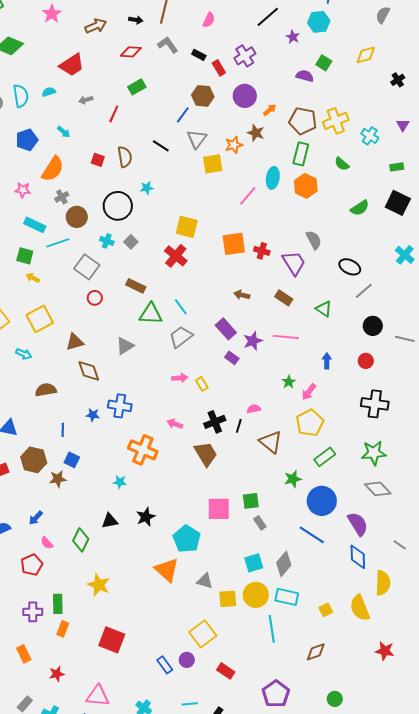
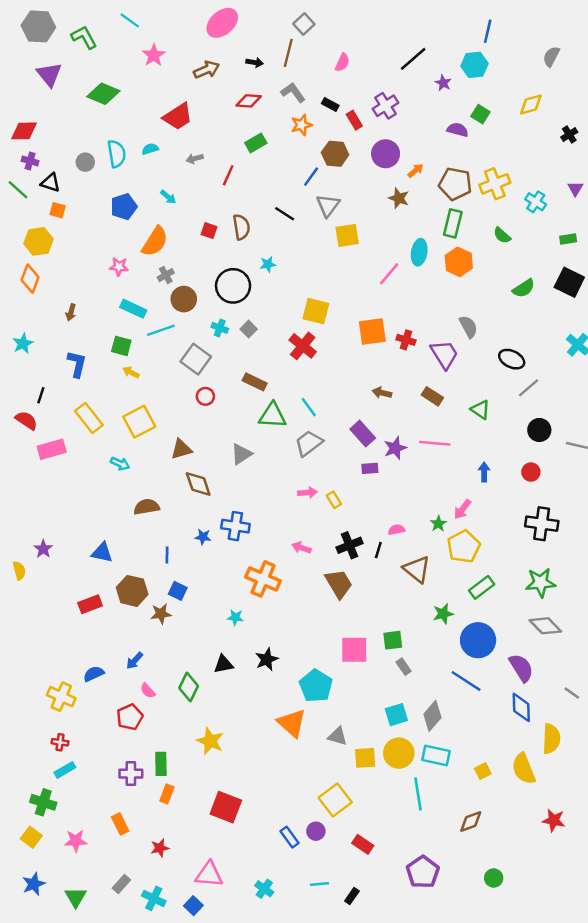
orange star: (234, 145) -> (301, 125), moved
purple rectangle: (232, 358) -> (370, 468), turned -40
green star: (289, 382) -> (438, 524), moved

